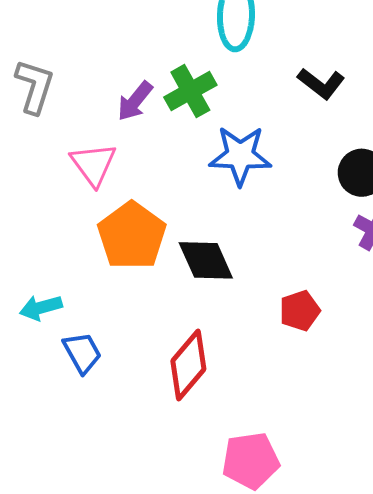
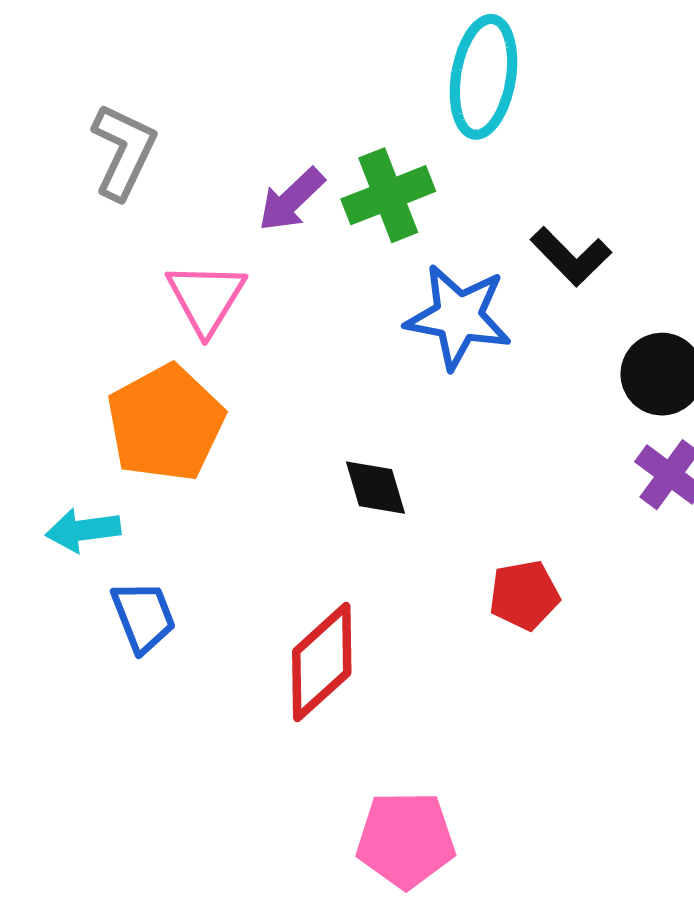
black L-shape: (321, 83) -> (571, 256), moved
orange pentagon: (132, 236) -> (166, 423), moved
black diamond: (206, 260) -> (376, 488), size x0.7

